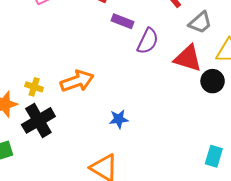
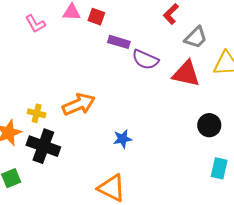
purple semicircle: (148, 41) -> (145, 60), turned 92
black circle: (213, 81) -> (209, 125), moved
black cross: (38, 120) -> (43, 146), turned -36

